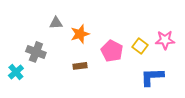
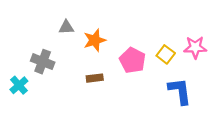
blue L-shape: (152, 77) -> (180, 91), turned 85

